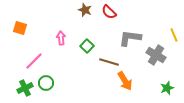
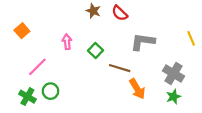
orange square: (20, 28) -> (22, 31), turned 32
gray cross: (156, 55) -> (173, 74), moved
green cross: (25, 88) -> (27, 97), turned -35
green star: (167, 88) -> (173, 97), moved

